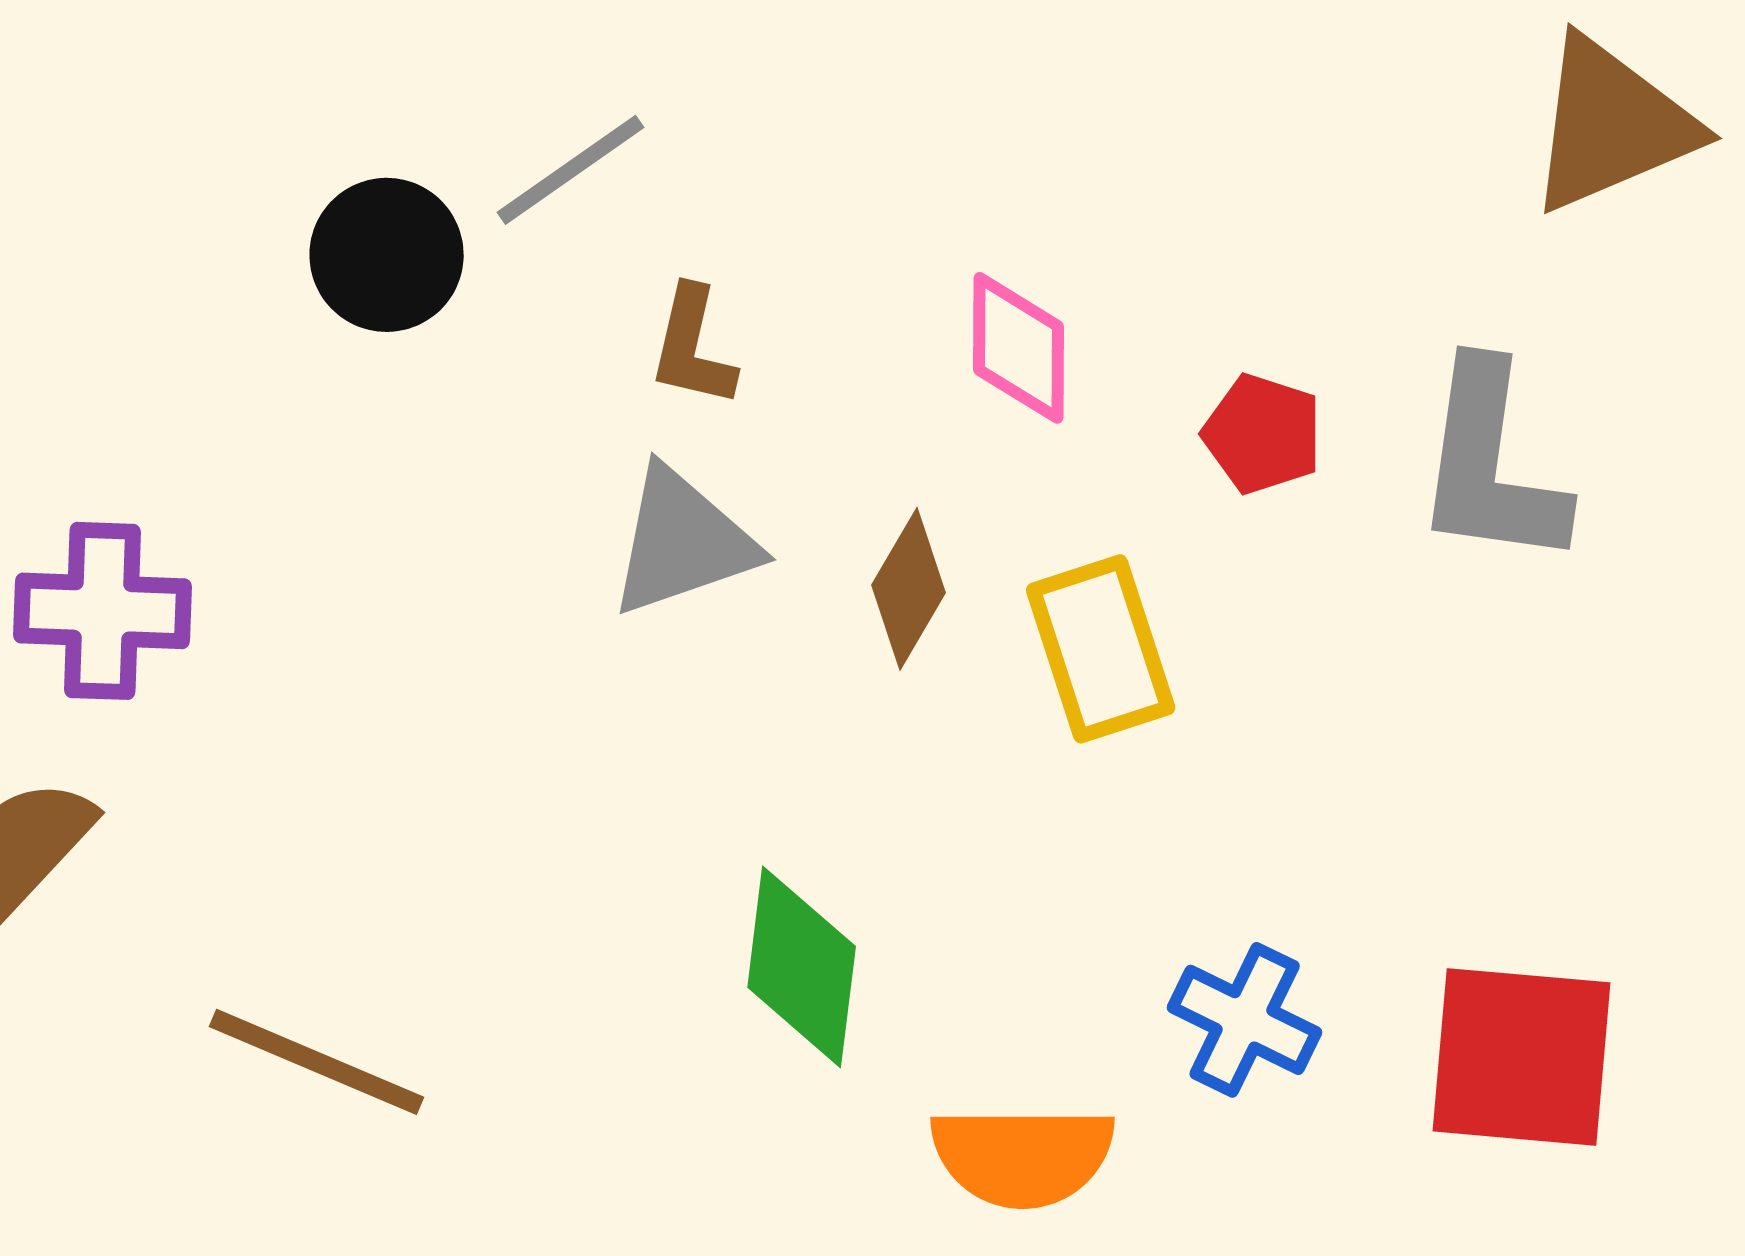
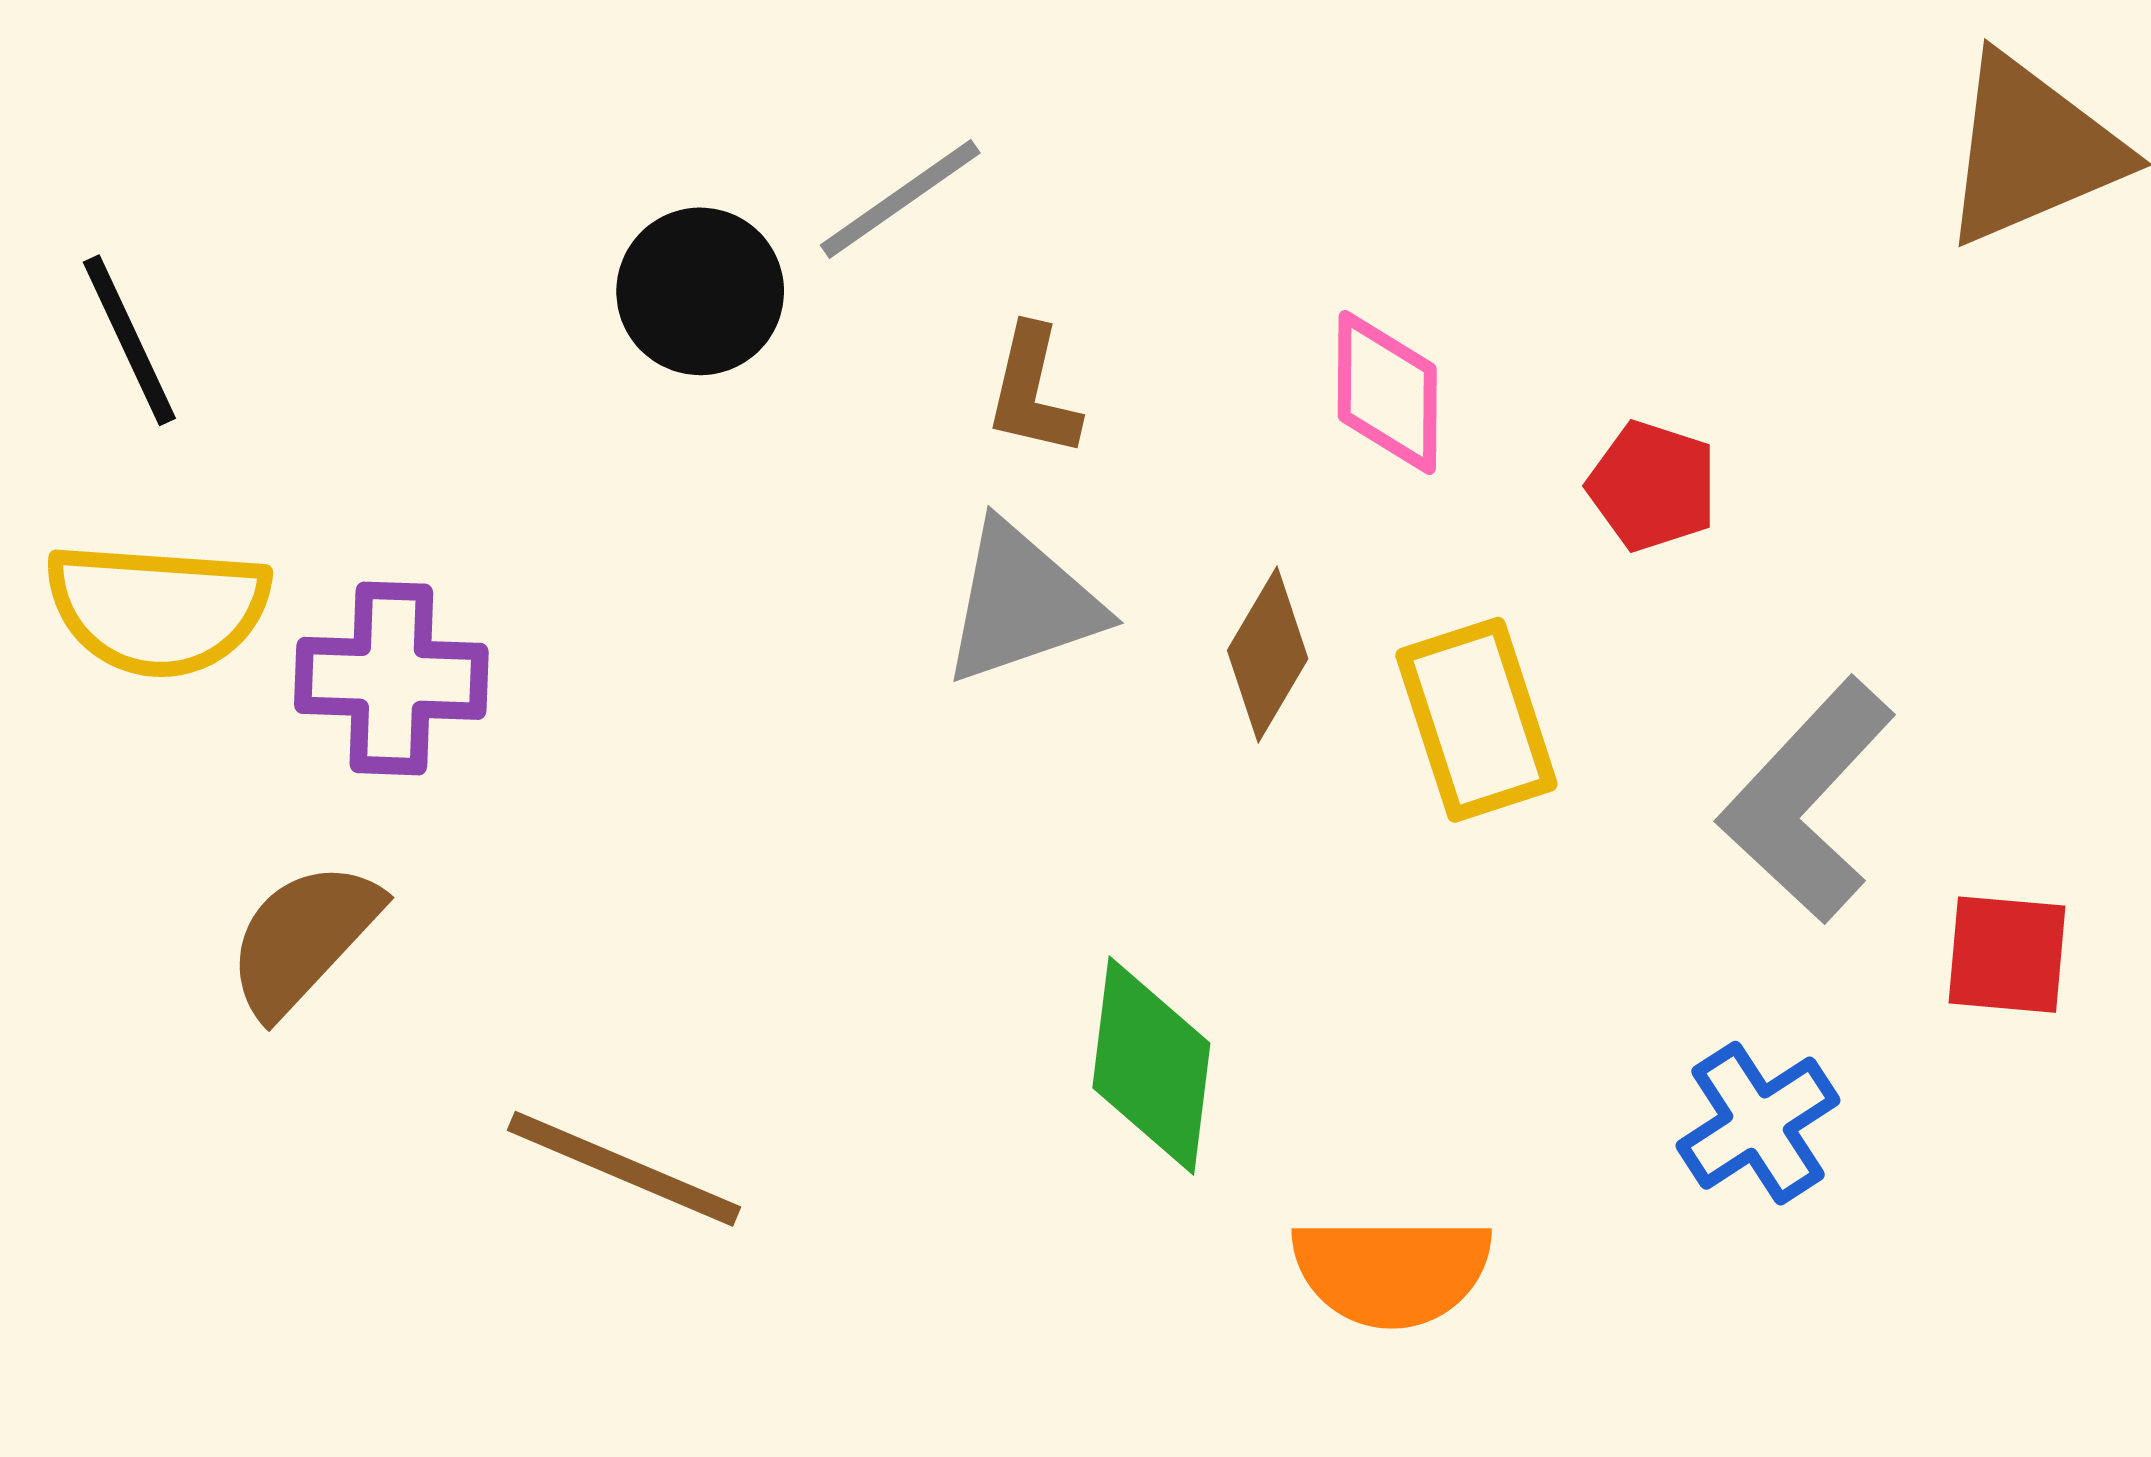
gray L-shape: (1491, 465) -> (1807, 800), moved, turned 35
blue cross: (1245, 1020) -> (1758, 1123), moved, turned 31
red square: (1522, 1057) -> (2007, 955), moved, size x0.6

